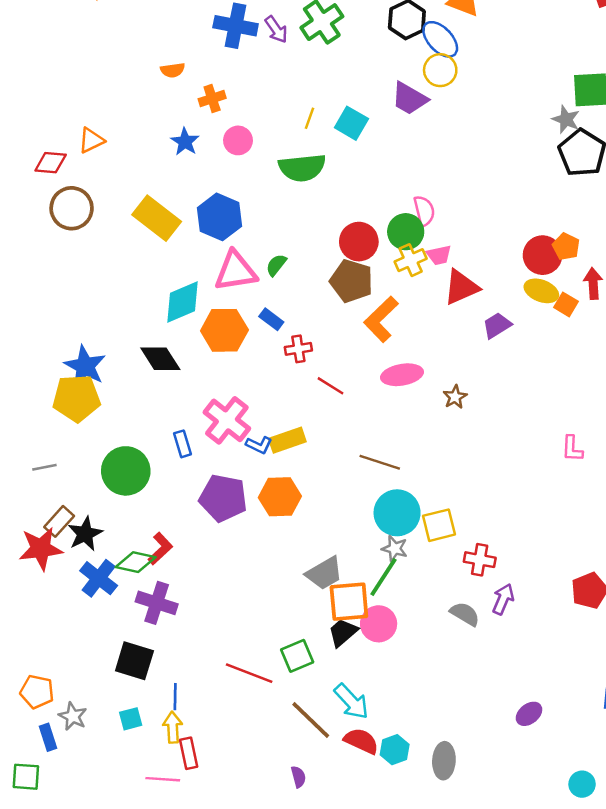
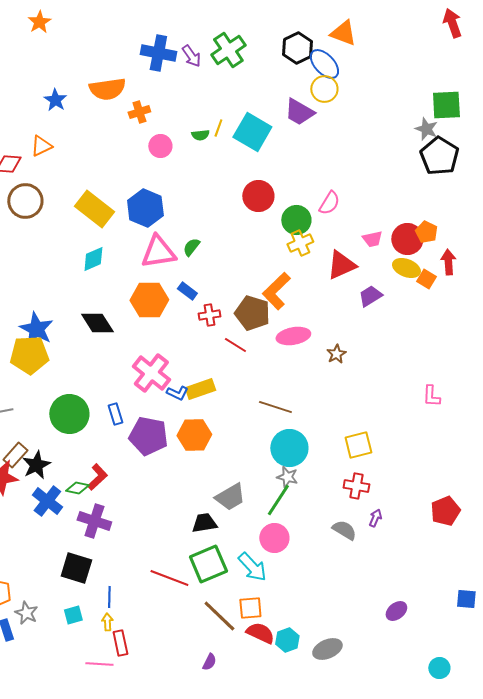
orange semicircle: (173, 70) -> (107, 89), size x1.8
cyan square: (351, 123) -> (252, 132), size x1.4
blue star: (185, 142) -> (55, 100), moved
green semicircle: (302, 168) -> (200, 135), moved, size x0.5
pink semicircle: (424, 211) -> (329, 203), moved, turned 45
red circle: (359, 242) -> (258, 196), moved
pink trapezoid: (439, 255) -> (372, 239), moved
brown pentagon: (351, 281) -> (252, 313), moved
cyan diamond: (183, 302) -> (93, 259), moved, size x0.7
blue rectangle: (183, 444) -> (115, 414), moved
yellow square: (439, 525) -> (358, 445), moved
green diamond: (136, 562) -> (77, 488), size x0.7
purple arrow: (503, 599) -> (375, 518), size x0.7
orange square: (349, 602) -> (250, 608), moved, size x0.7
black trapezoid: (343, 632) -> (204, 523), moved, turned 32
green square: (297, 656) -> (208, 564), size x1.4
cyan arrow: (351, 702) -> (252, 567), moved
yellow arrow: (173, 727) -> (107, 622), size x0.7
gray ellipse: (444, 761) -> (327, 649), turned 64
purple semicircle: (298, 777) -> (209, 662), turned 42

